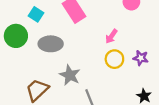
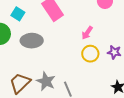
gray star: (70, 75) -> (46, 81), moved

